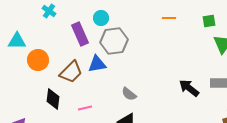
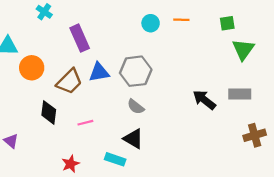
cyan circle: (101, 18) -> (151, 23), moved
gray hexagon: (114, 41) -> (136, 71), moved

